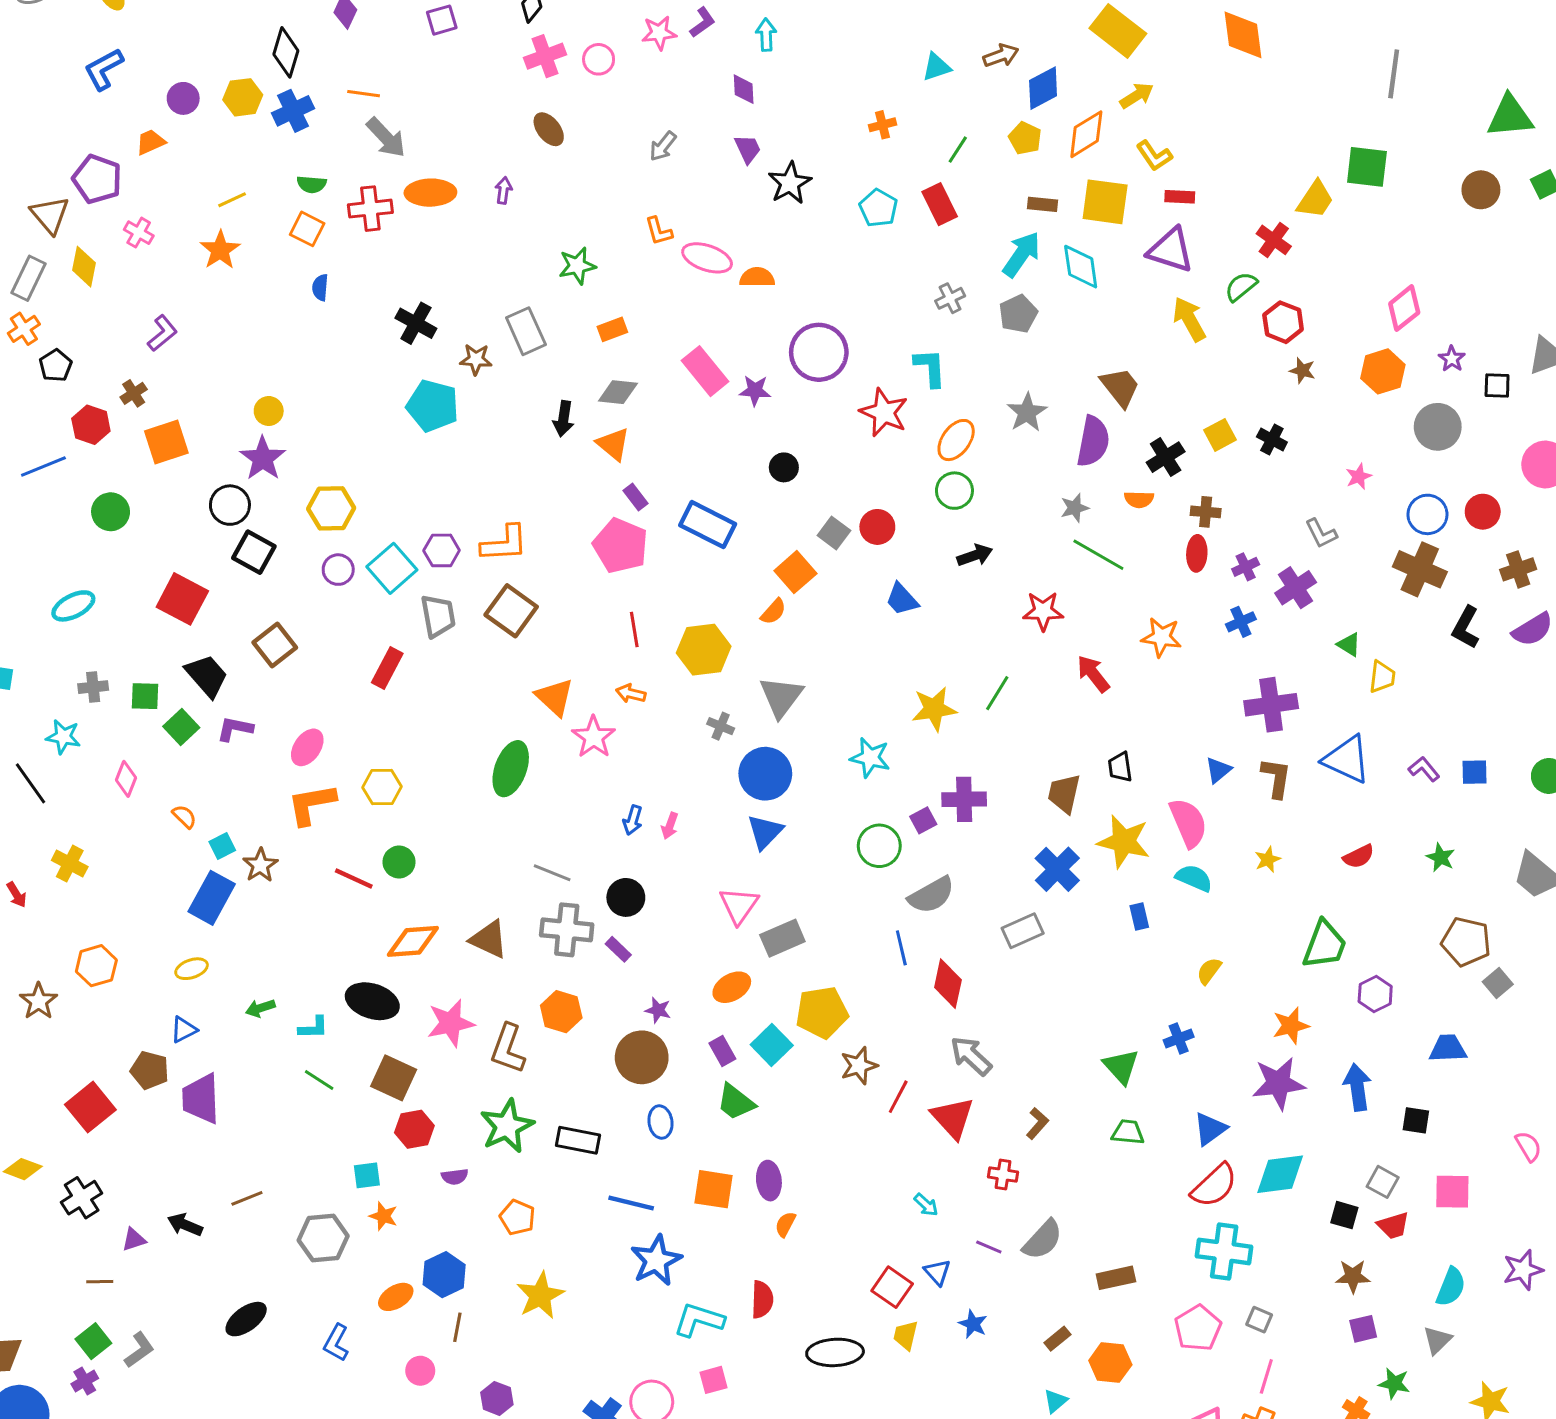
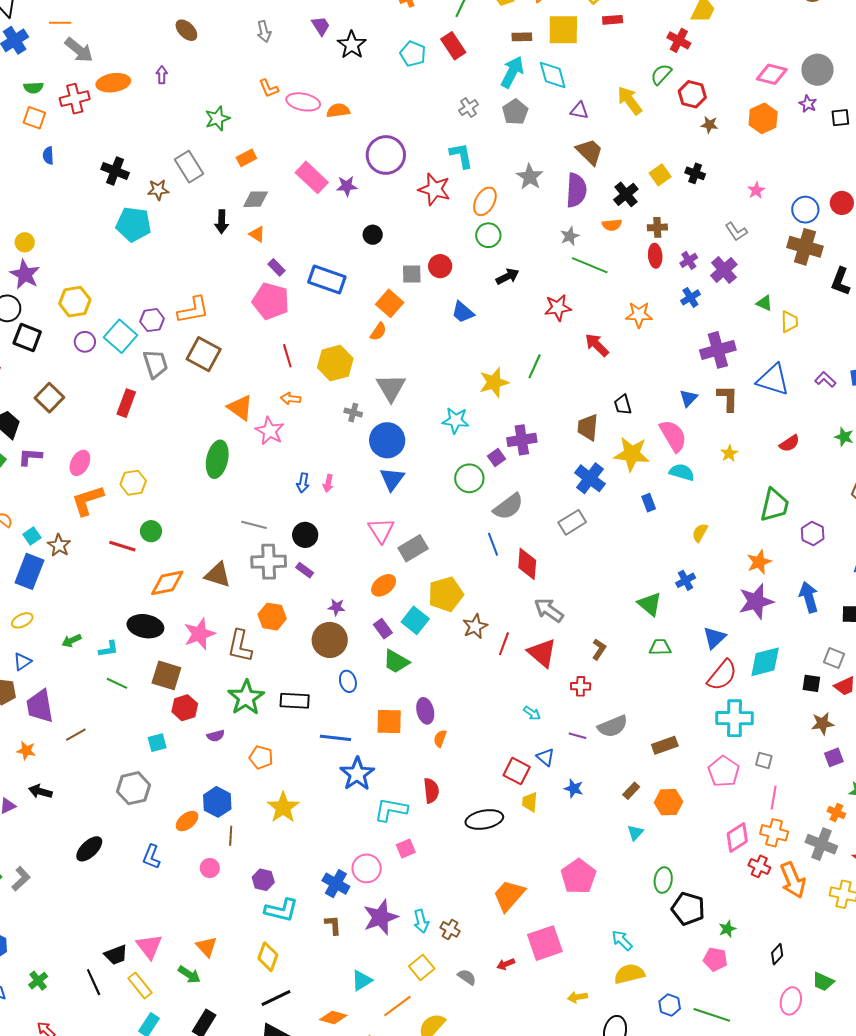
gray arrow: (663, 146) -> (264, 31), turned -45
purple triangle: (1171, 250) -> (579, 111), moved, size x0.6
pink diamond: (1404, 308) -> (772, 74), turned 60
gray circle: (1438, 427) -> (817, 70), moved
orange triangle: (613, 444) -> (257, 234), size x0.7
gray square: (834, 533) -> (412, 274), turned -30
brown line: (247, 1198) -> (76, 735), moved
orange star: (383, 1216) -> (26, 751), moved
gray semicircle: (1043, 1240) -> (613, 726), turned 32

